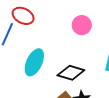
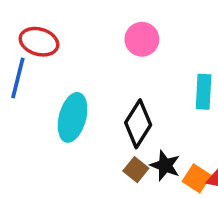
black diamond: (71, 73) -> (138, 124), turned -64

